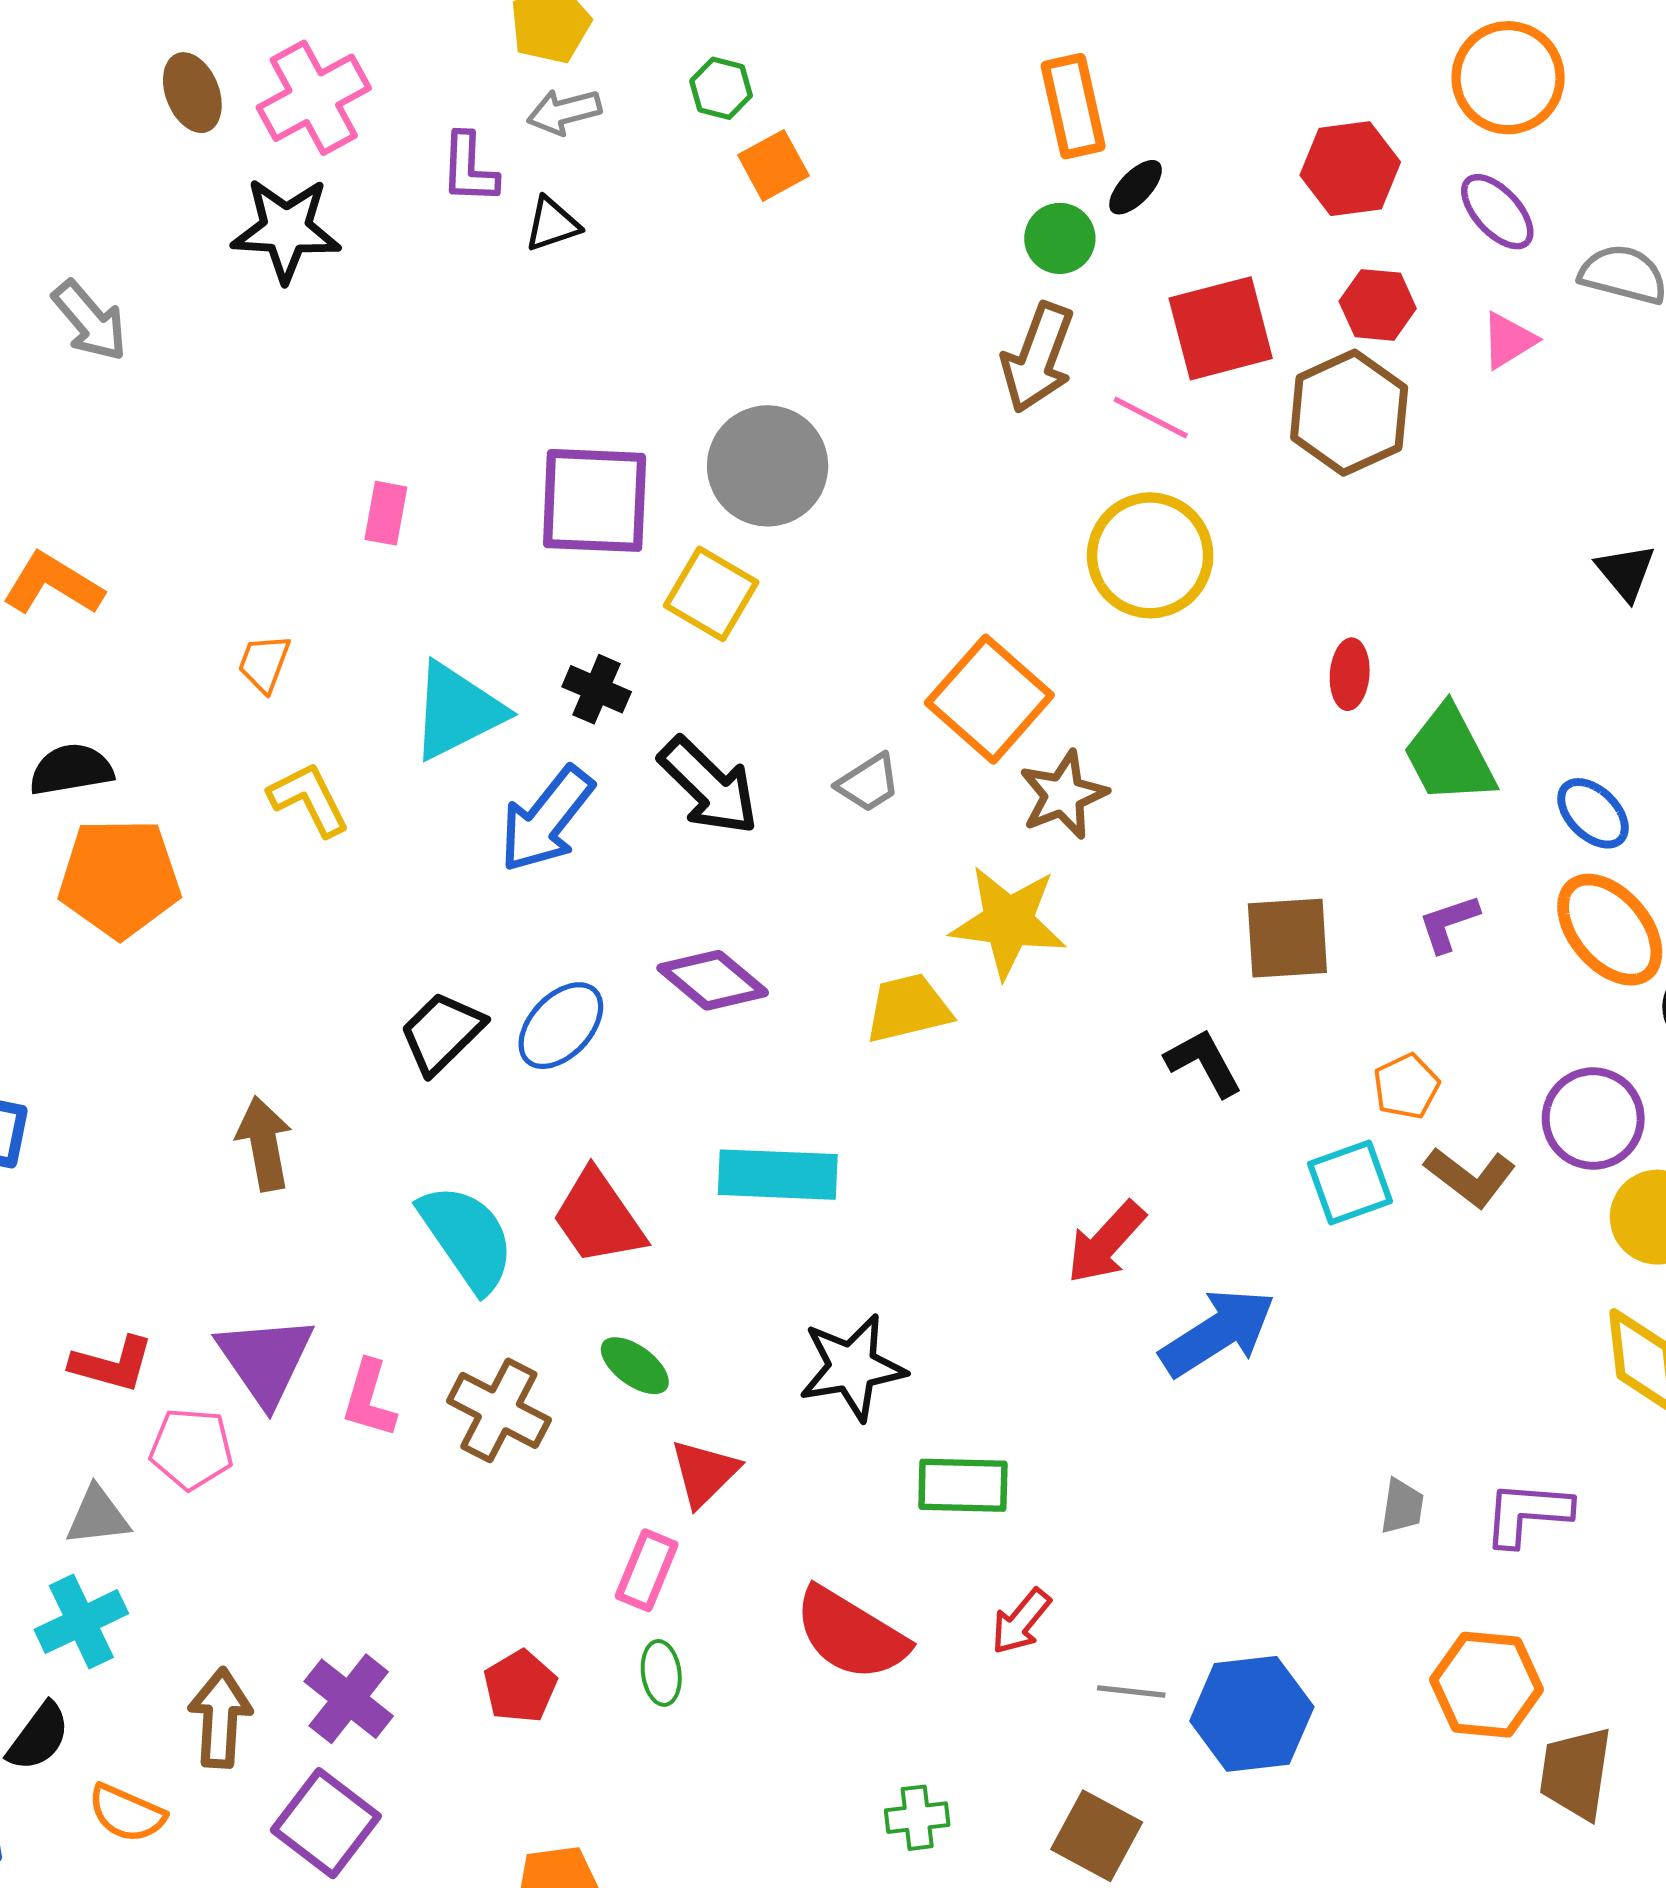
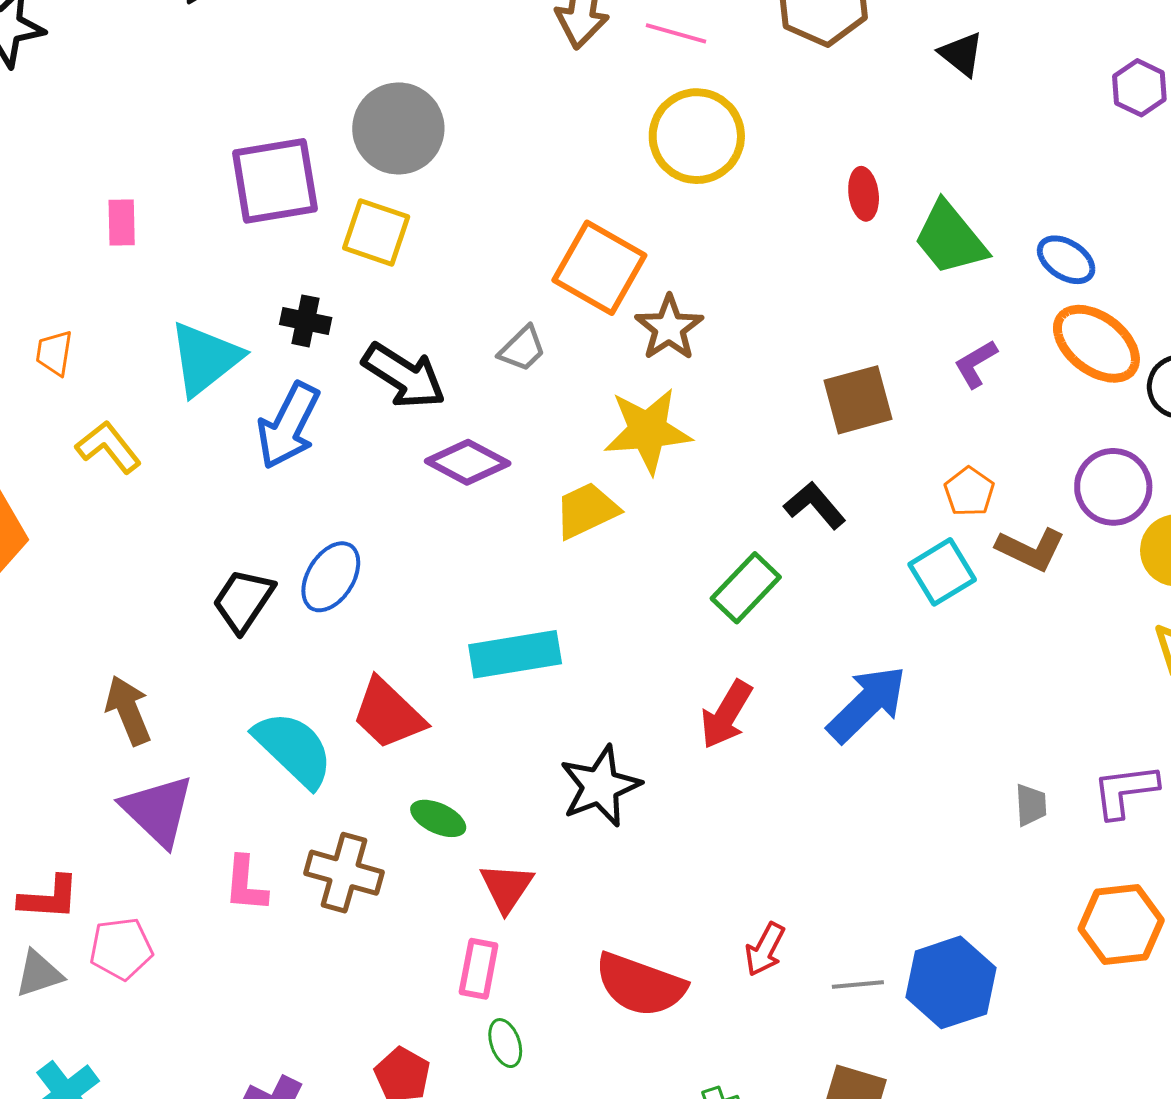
black triangle: (1626, 572) -> (961, 54), moved
purple diamond: (713, 980) -> (468, 462), moved
red arrow: (1106, 1242) -> (726, 715), moved
purple triangle: (265, 1360) -> (158, 810), moved
green rectangle: (963, 1485) -> (746, 588), moved, turned -36
gray triangle: (98, 1516) -> (39, 974), moved

